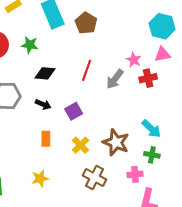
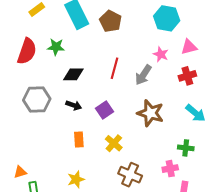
cyan hexagon: (162, 26) -> (167, 18), moved
red cross: (148, 78) -> (187, 76), moved
cyan arrow: (151, 129) -> (195, 113), moved
brown star: (116, 142) -> (150, 113), moved

